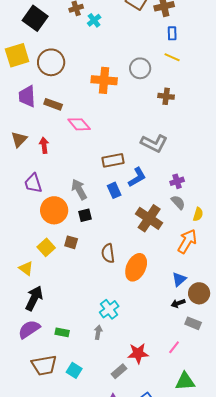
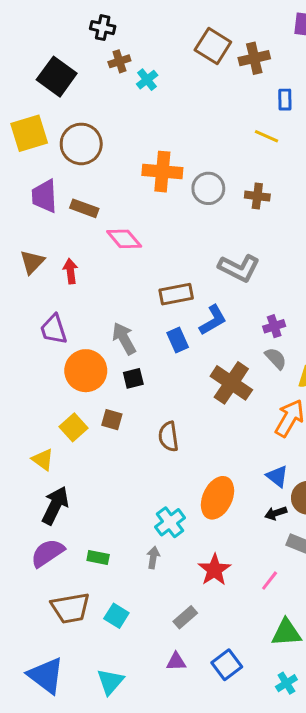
blue rectangle: (172, 33) -> (285, 100), moved
gray circle: (140, 68) -> (208, 188), moved
orange ellipse: (136, 267) -> (217, 498), moved
blue triangle: (179, 279) -> (277, 476), turned -42
red star: (138, 353) -> (214, 570), moved, turned -30

